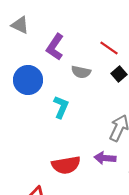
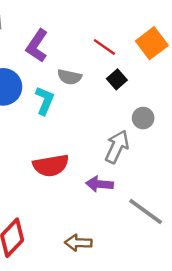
cyan L-shape: (61, 107) -> (45, 101), moved
red semicircle: (66, 165) -> (51, 165), moved

